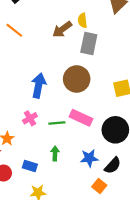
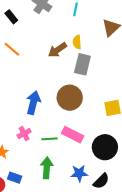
green arrow: (55, 153) -> (47, 168), size x1.5
blue rectangle: (30, 166) -> (15, 178), moved

